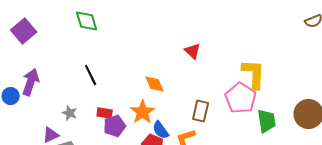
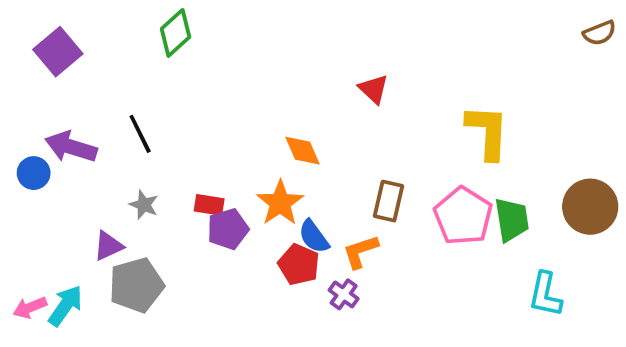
green diamond: (87, 21) -> (176, 33), turned 65
black line: (91, 75) -> (140, 134), moved
purple arrow: (31, 82) -> (71, 147), turned -92
pink pentagon: (241, 98) -> (463, 216), moved

